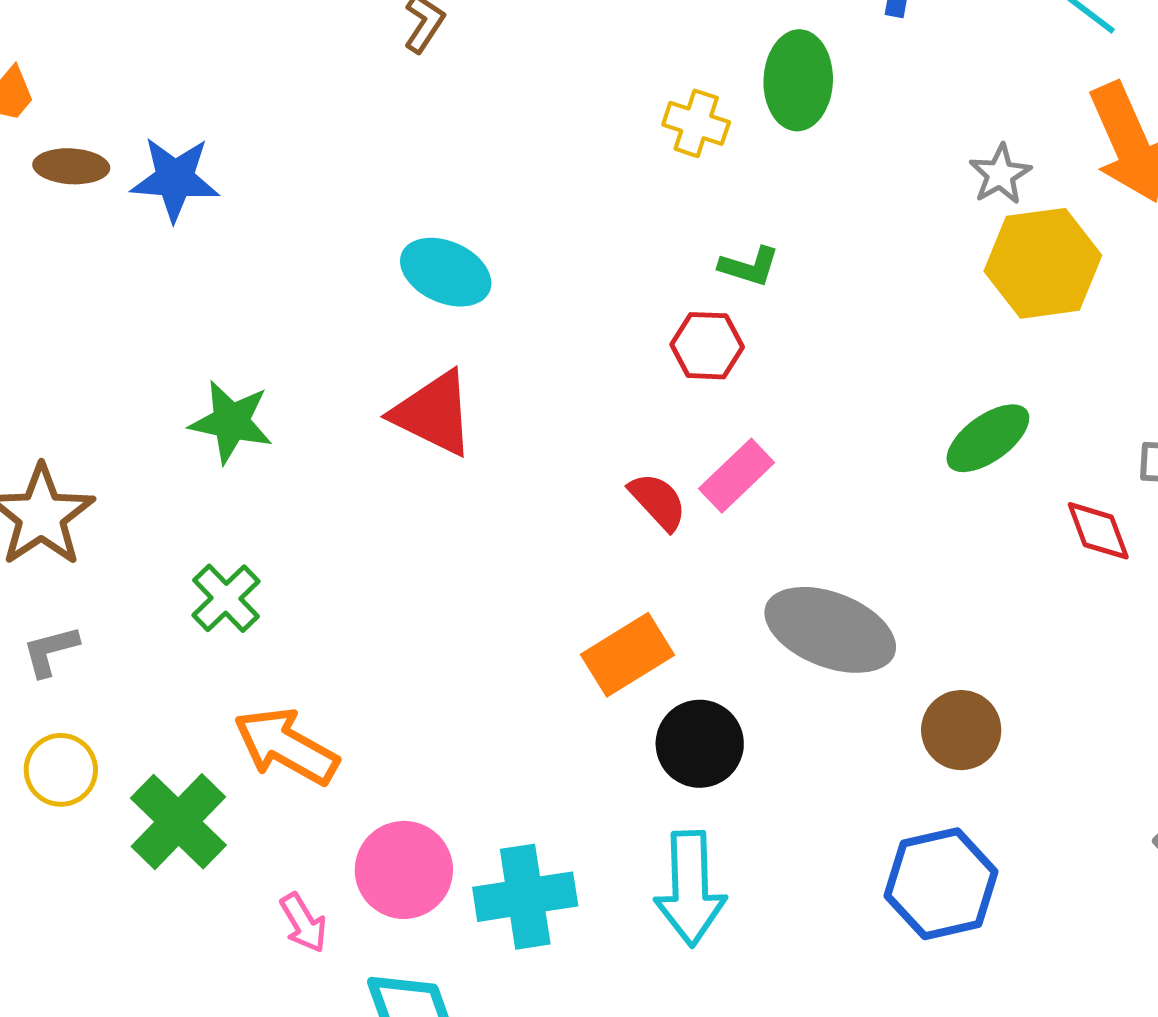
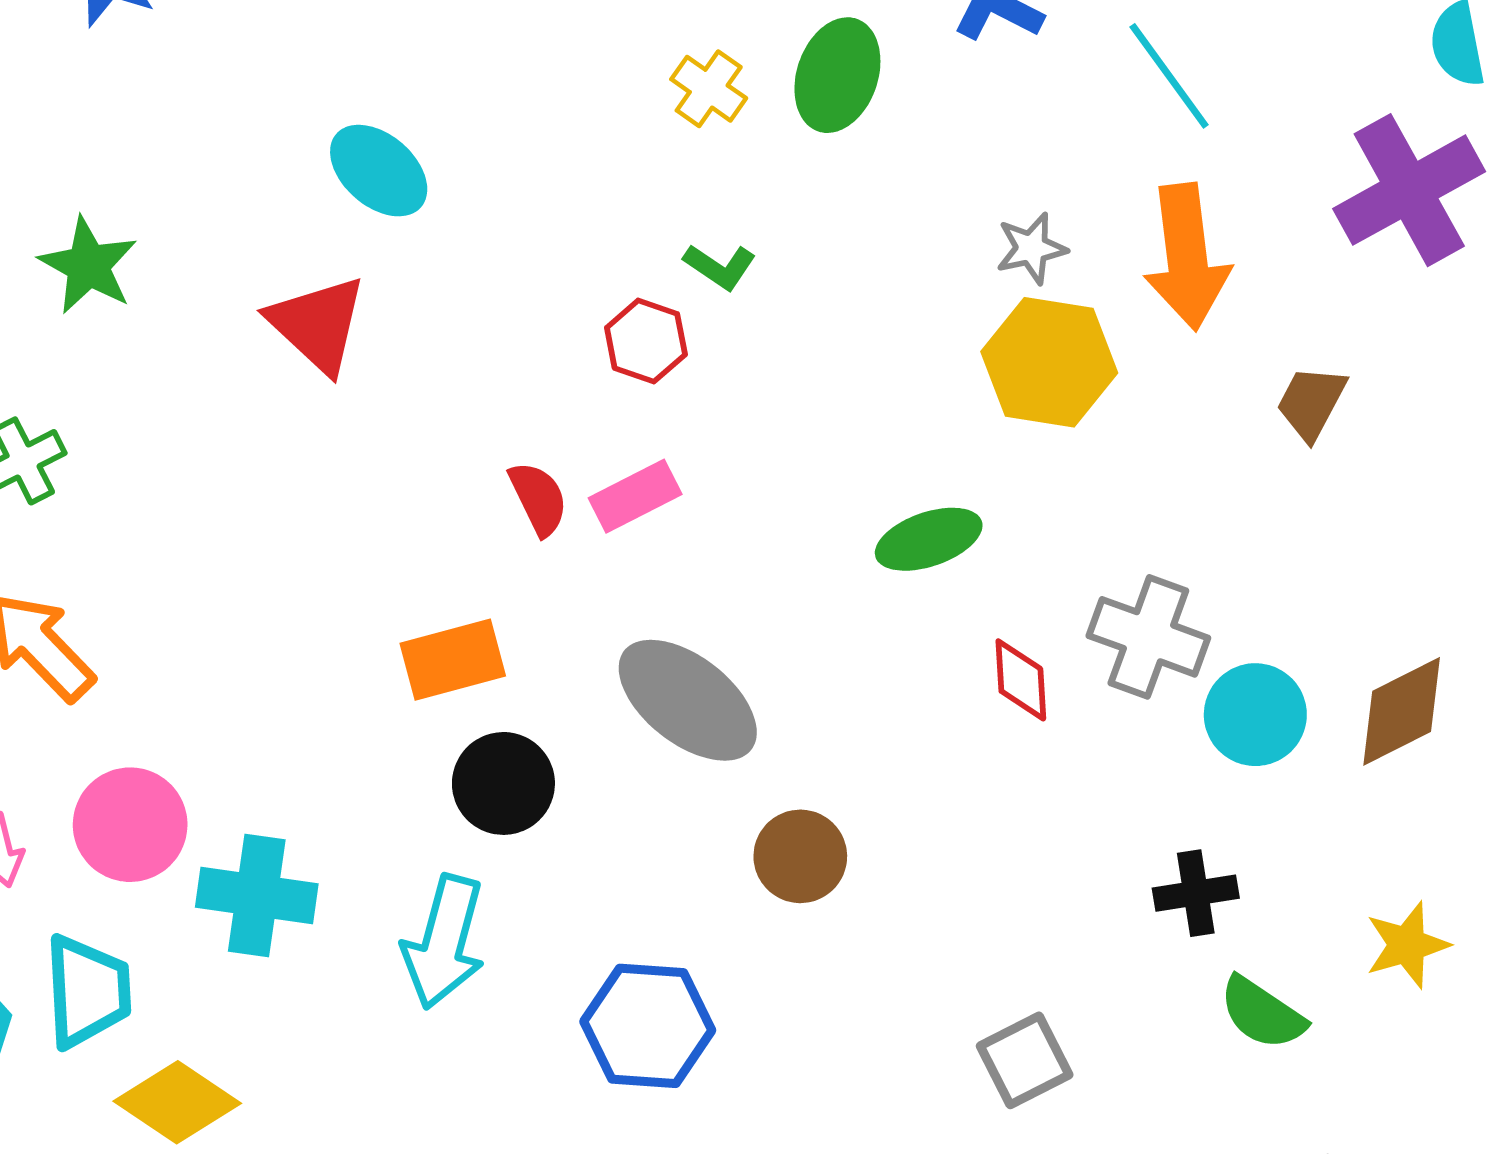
blue hexagon: (941, 884) -> (648, 1026), moved

